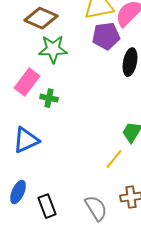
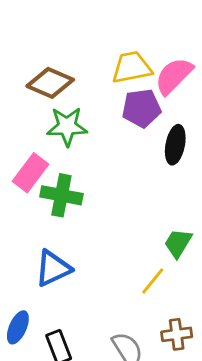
green cross: (49, 98) -> (61, 195), size x1.6
blue triangle: (26, 140) -> (53, 268), moved

